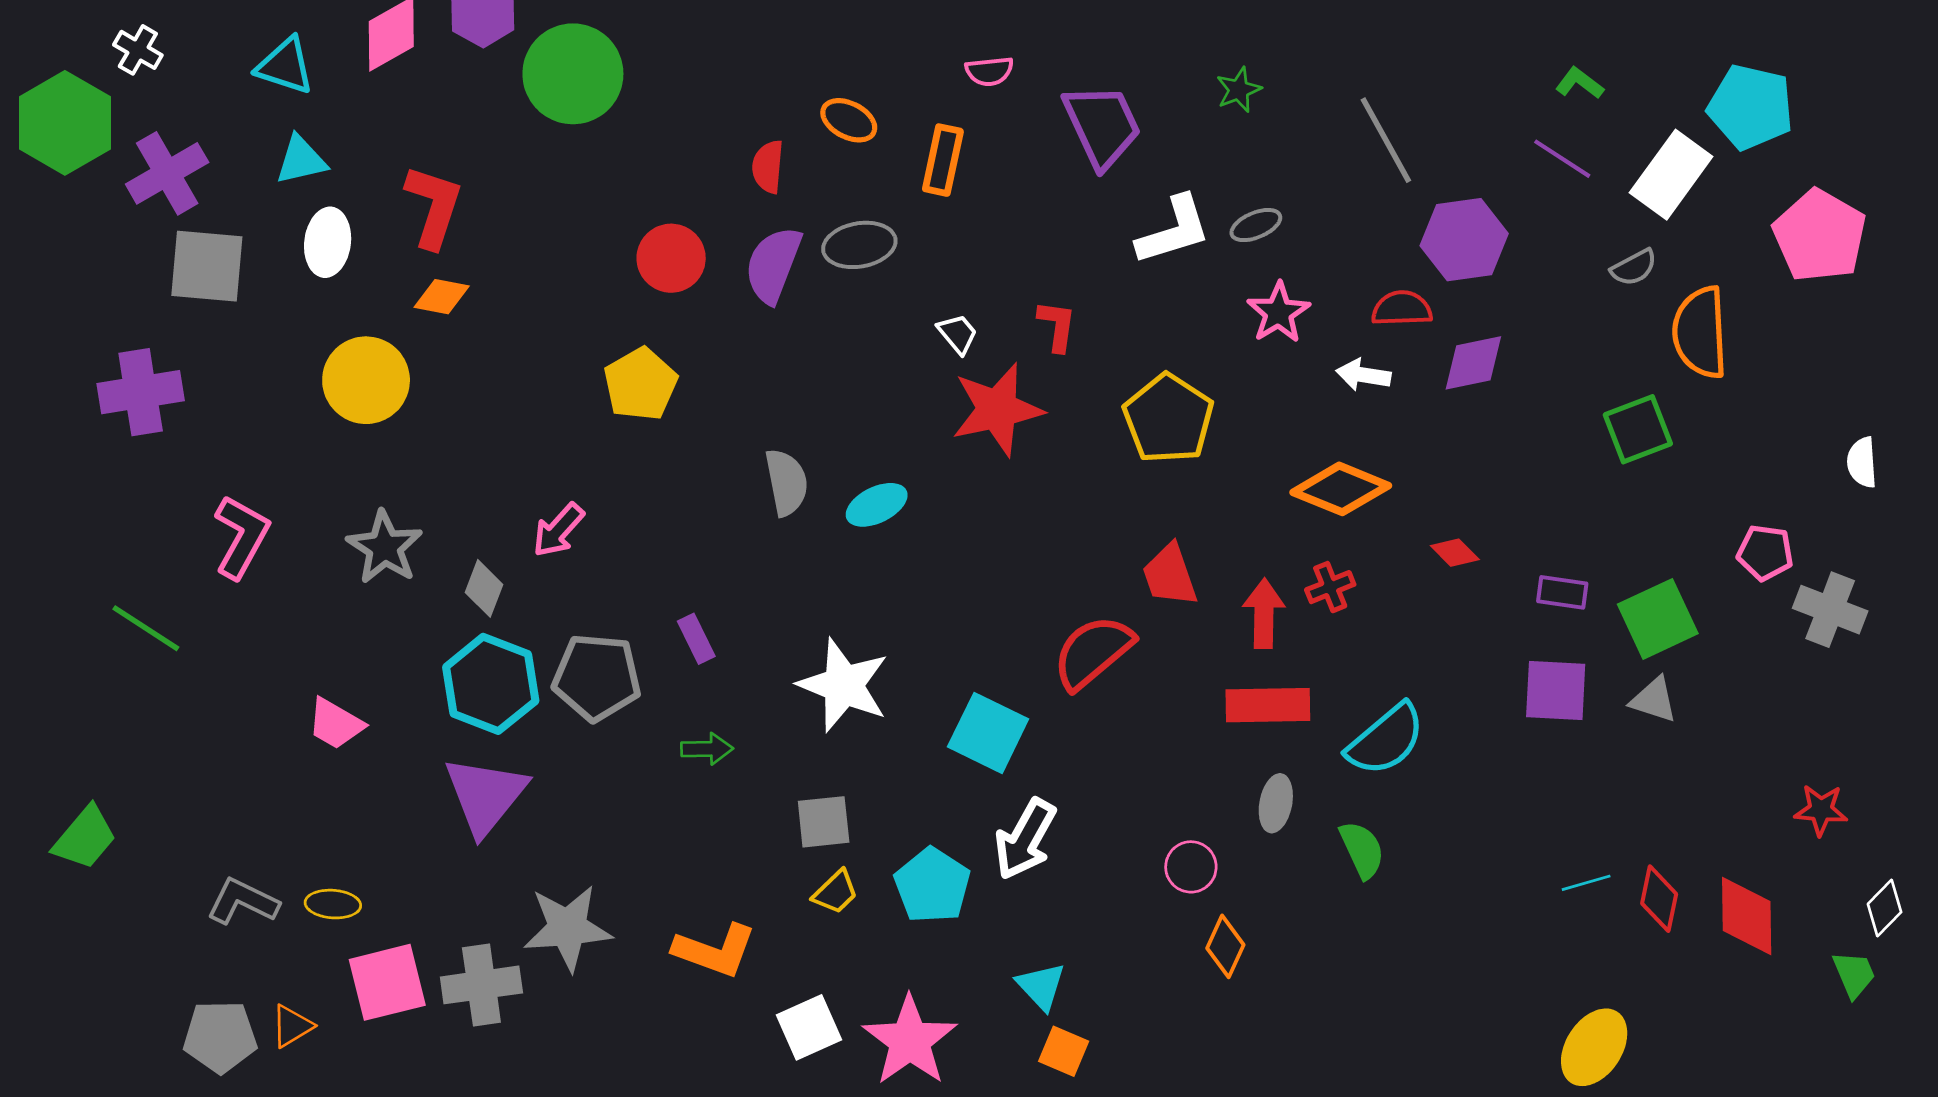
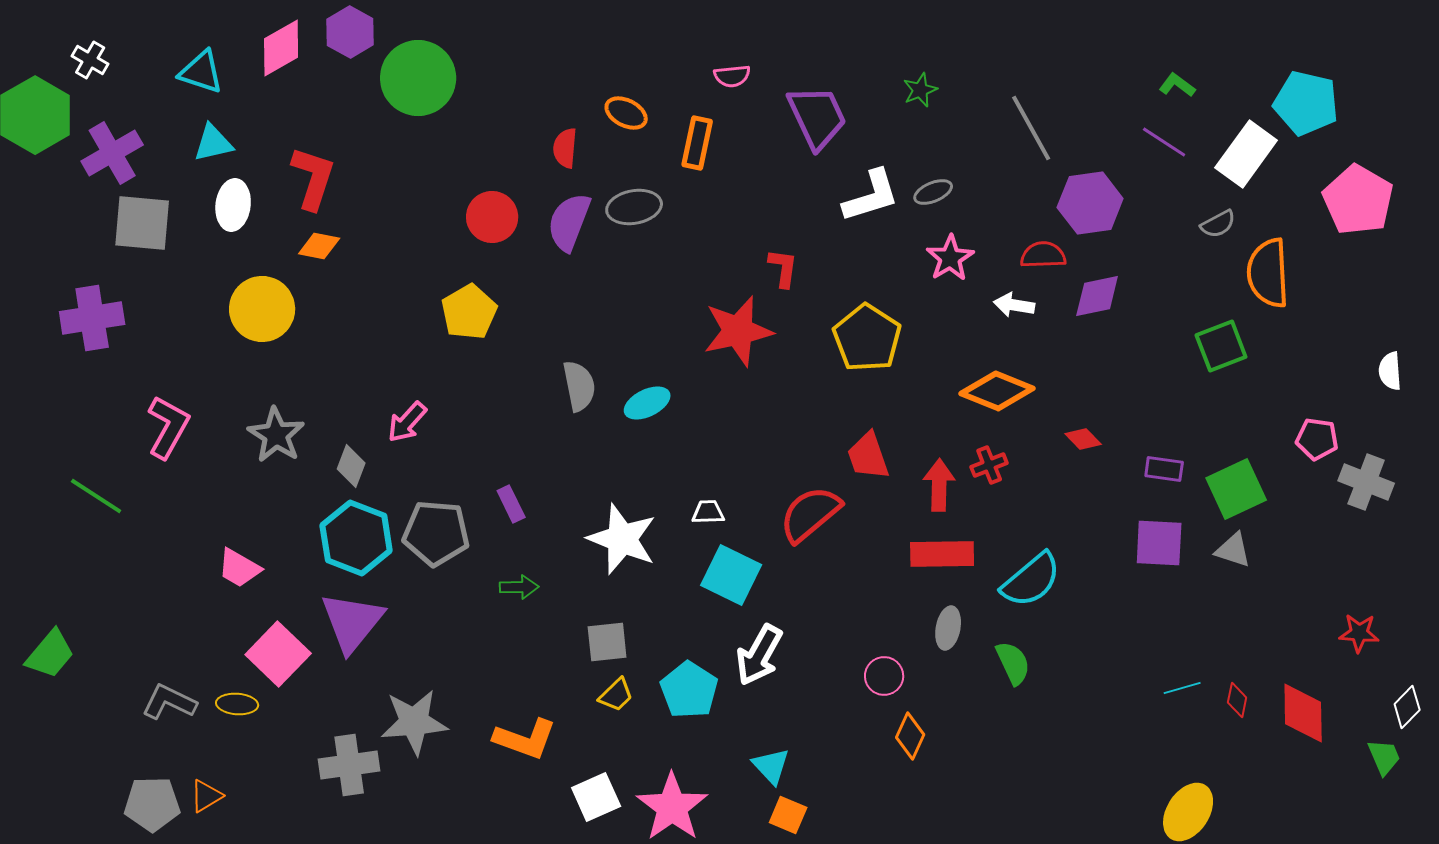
white trapezoid: (958, 334) -> (708, 512), moved, turned -52
red diamond: (1659, 899) -> (1237, 700), size x0.7
pink square: (387, 982) -> (278, 654), moved, turned -32

